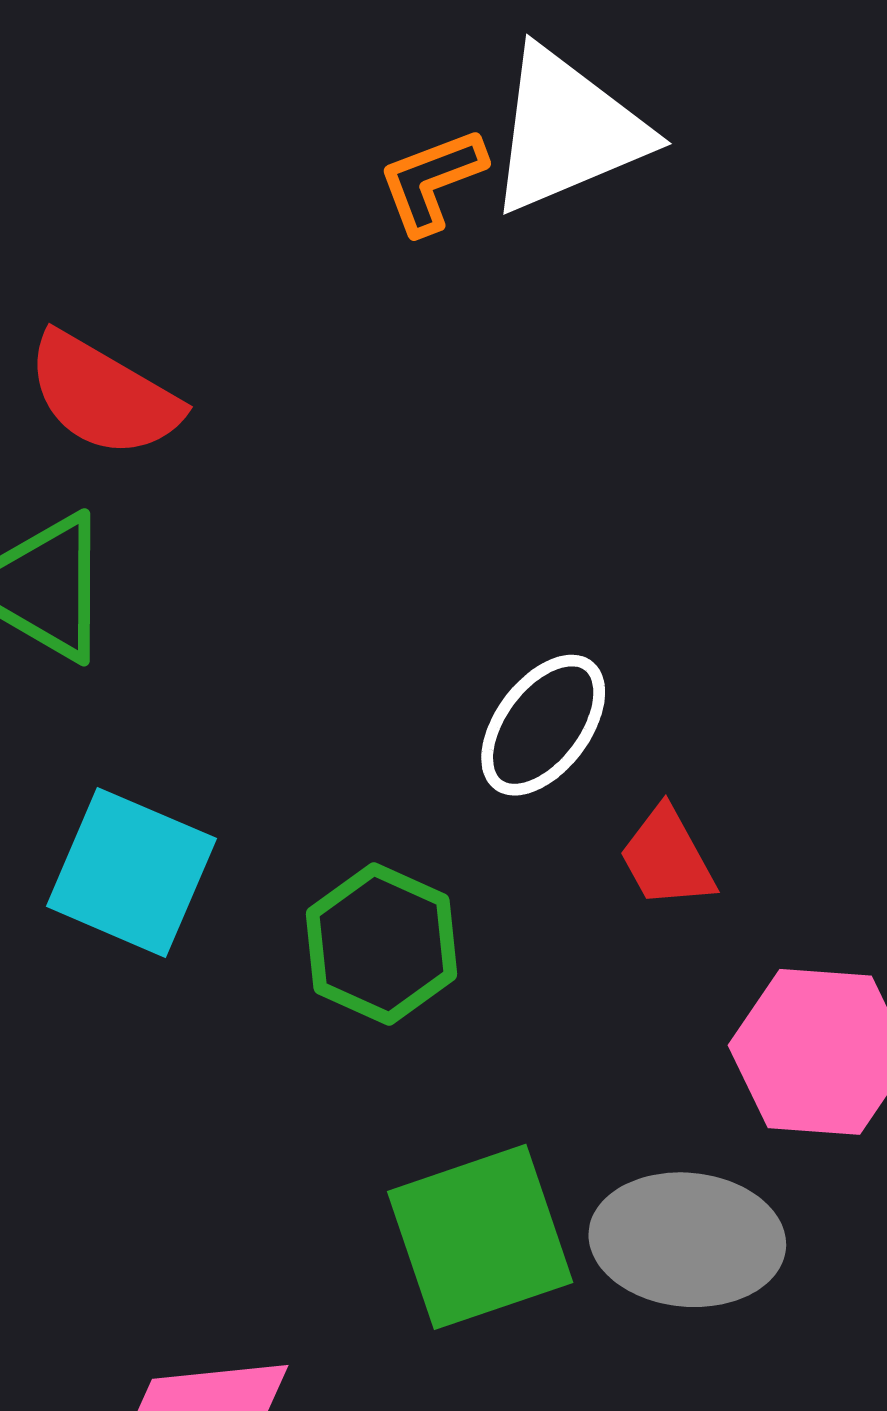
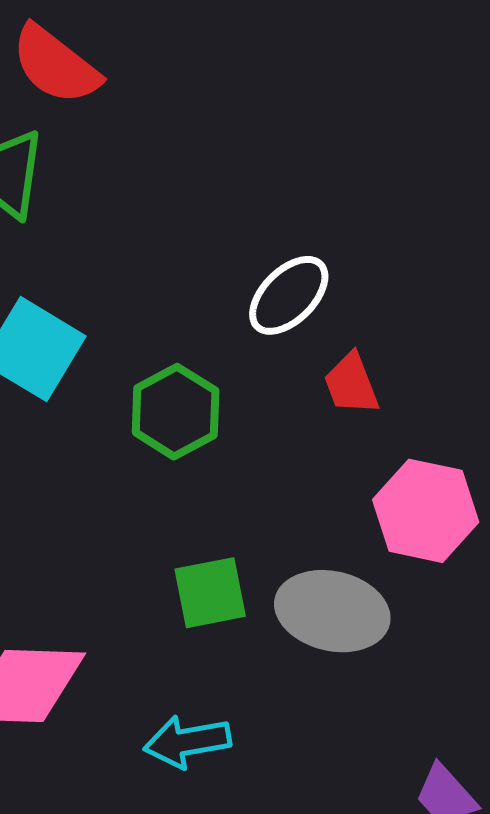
green square: (480, 1237) -> (210, 593), size x0.7

